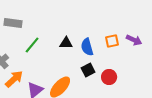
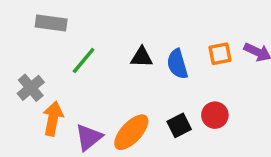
black square: (88, 70) -> (179, 125), moved
orange arrow: (14, 79) -> (53, 119), turned -36

